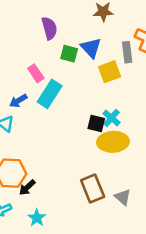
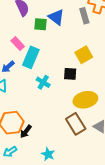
yellow square: (110, 72) -> (84, 55), moved
cyan cross: (111, 118) -> (43, 82), moved
yellow ellipse: (113, 142) -> (85, 100), moved
cyan star: (37, 218) -> (48, 154), moved

